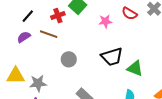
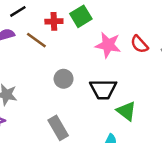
pink star: (105, 21) -> (108, 45), size x1.5
gray circle: (69, 59) -> (64, 79), moved

